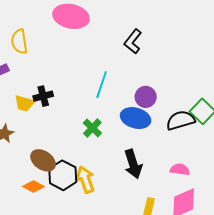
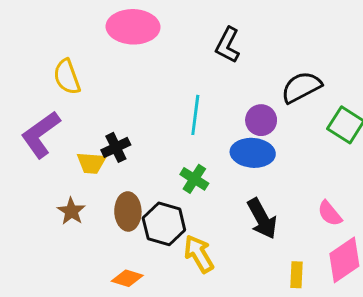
black semicircle: (181, 120) -> (301, 87), moved
brown ellipse: (43, 160) -> (128, 211), moved, turned 65
pink semicircle: (180, 170) -> (330, 213), turned -126
black hexagon: (63, 175) -> (164, 224), moved

